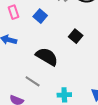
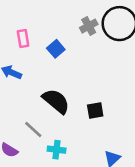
black square: (76, 36) -> (95, 110), moved, turned 32
cyan cross: (64, 95) -> (57, 150), moved

